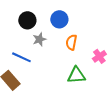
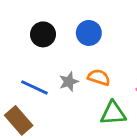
gray star: (39, 39) -> (69, 82), moved
orange semicircle: (71, 42) -> (99, 77), moved, turned 98

